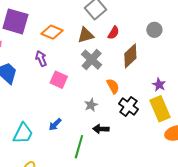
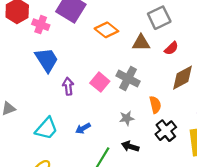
purple arrow: (41, 59) -> (68, 86), moved
gray cross: (92, 60) -> (128, 78), moved, turned -30

